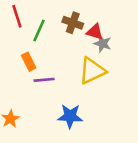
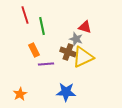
brown cross: (73, 23) -> (68, 52), moved
green line: (39, 31) -> (42, 26), turned -36
gray star: (103, 44) -> (76, 39), moved

